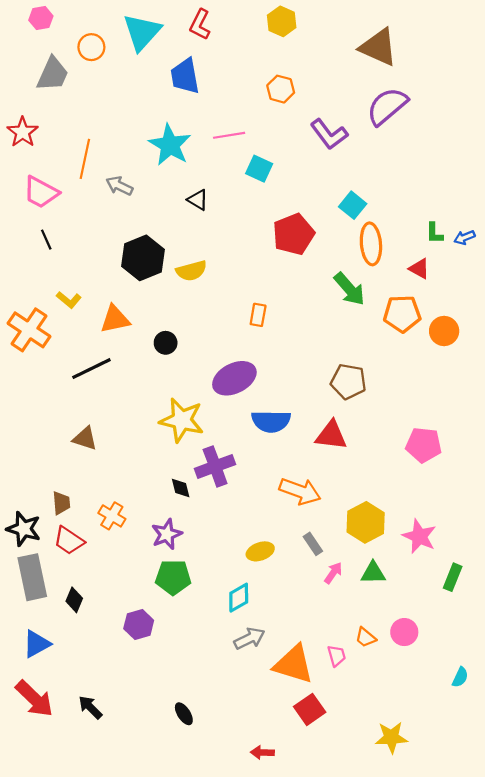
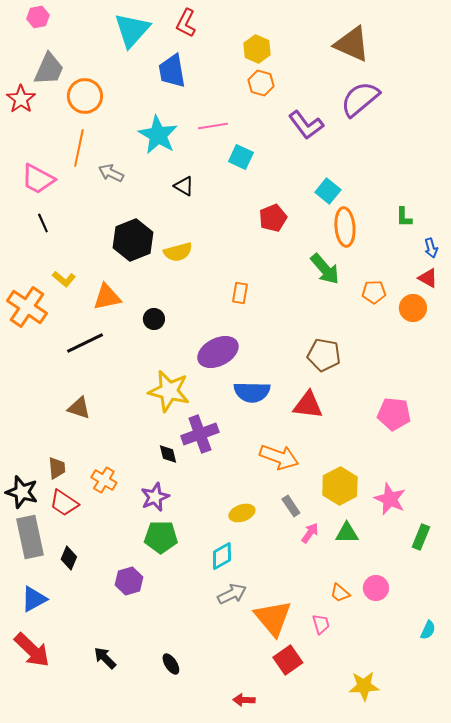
yellow hexagon: (282, 21) -> (257, 49), moved
orange circle: (91, 47) -> (85, 96), moved, size x1.4
red star: (23, 132) -> (21, 99), moved
red pentagon: (294, 234) -> (273, 218), size x0.7
blue arrow: (464, 237) -> (431, 248), moved, turned -84
red triangle: (419, 269) -> (428, 278), moved
orange pentagon: (402, 314) -> (374, 292), size x0.7
pink trapezoid: (337, 656) -> (321, 624), moved
orange triangle: (294, 664) -> (273, 618), turned 33
black arrow: (90, 707) -> (105, 658), moved

